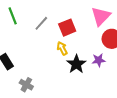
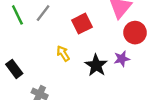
gray line: (41, 23) -> (43, 13), moved
yellow arrow: (62, 48) -> (63, 53), moved

